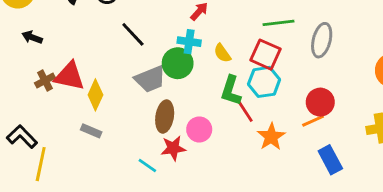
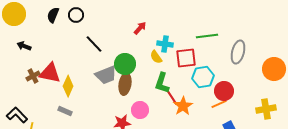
green line: (278, 23) -> (207, 36), moved
gray ellipse: (322, 40) -> (238, 52), moved
cyan cross: (189, 42) -> (165, 44), moved
red square: (265, 55) -> (186, 58), turned -30
cyan hexagon: (264, 82) -> (203, 77), moved
brown ellipse: (165, 117) -> (125, 84), moved
orange star: (271, 137) -> (183, 106), moved

